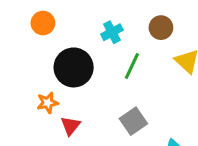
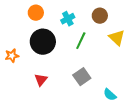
orange circle: (43, 23) -> (36, 13), moved
orange star: (48, 103) -> (12, 56), moved

